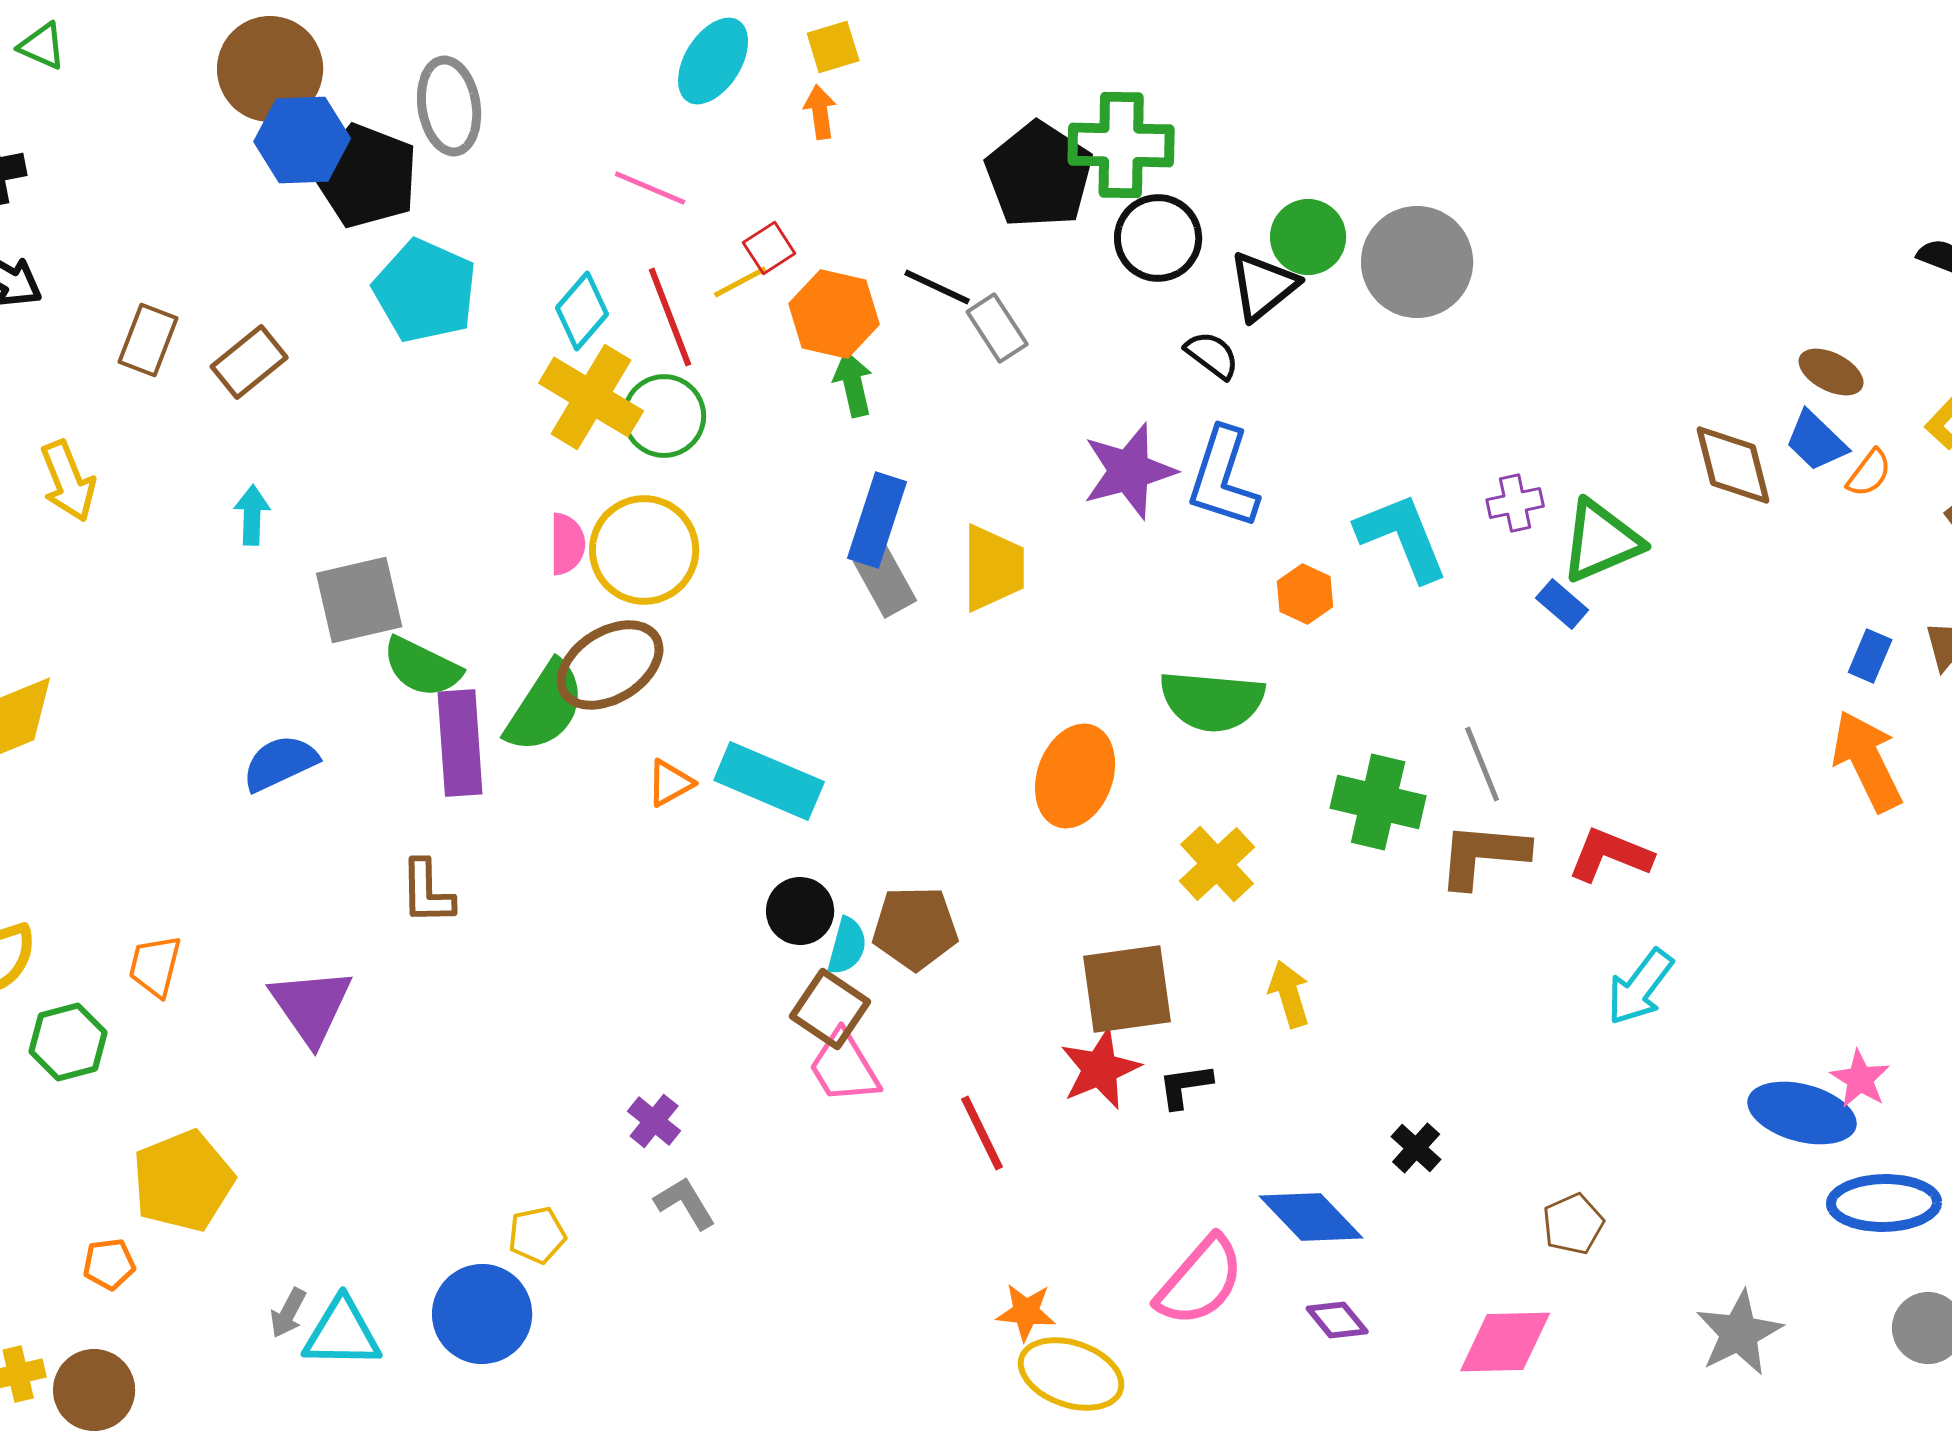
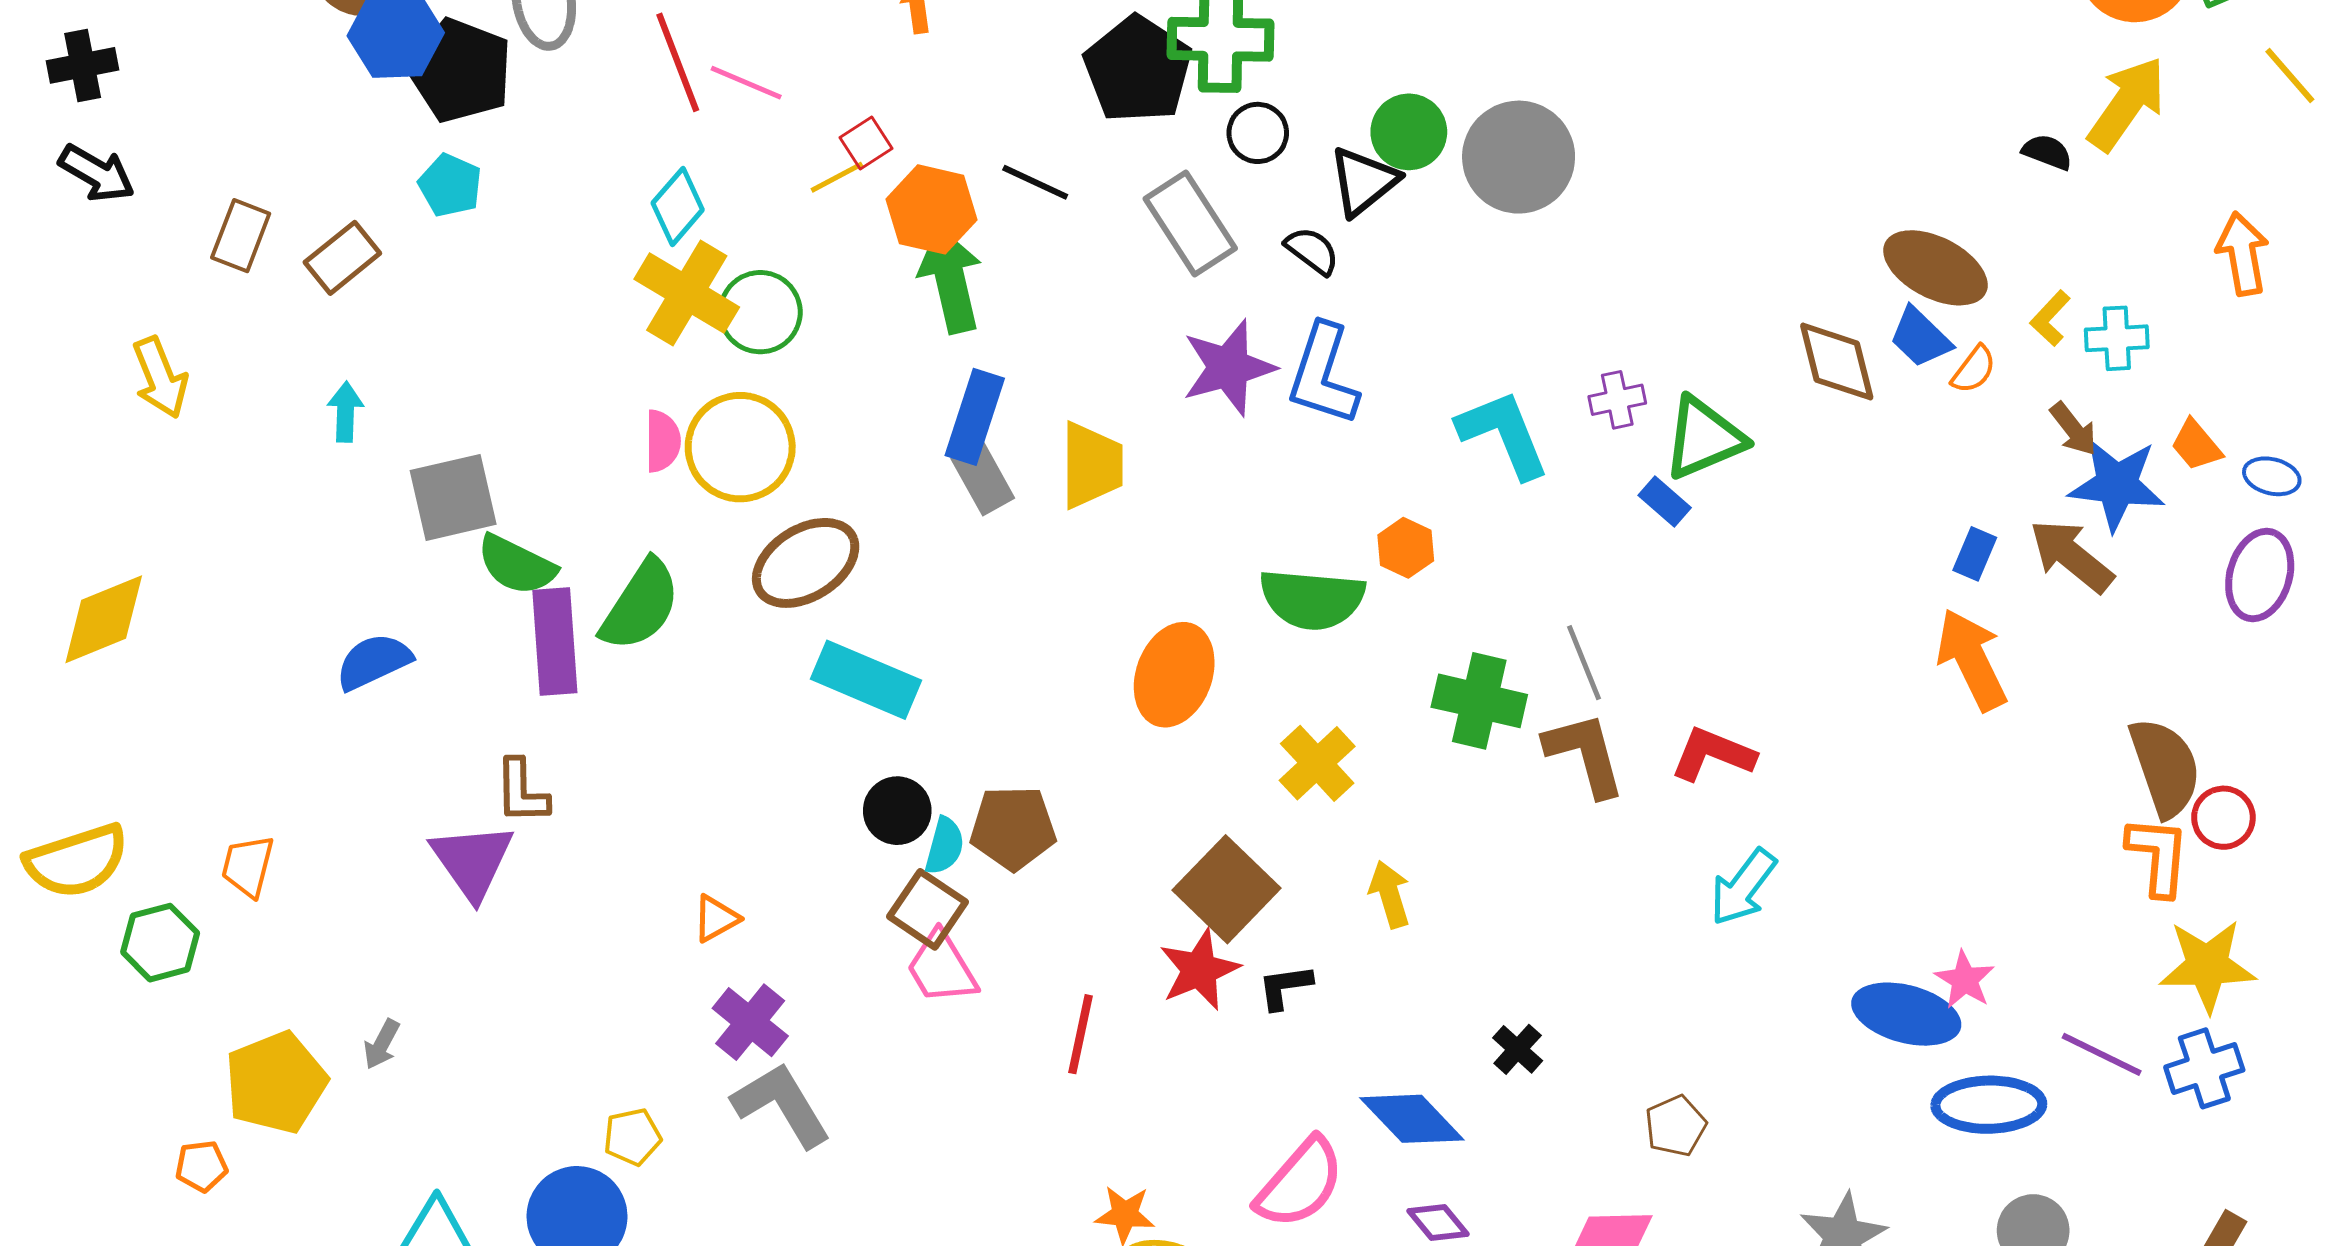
black circle: (1158, 238) -> (1258, 133), size x0.7
cyan pentagon: (425, 291) -> (450, 185), moved, size x0.6
red line: (670, 317) -> (678, 62), moved
gray rectangle: (997, 328) -> (1190, 224), moved, size x1.5
brown ellipse: (1831, 372) -> (1935, 268), size x1.6
green arrow: (853, 384) -> (951, 280), size x1.6
orange hexagon: (1305, 594) -> (1406, 548), moved
brown ellipse: (610, 665) -> (806, 563), moved
orange triangle: (670, 783) -> (716, 918), moved
brown L-shape: (1483, 855) -> (1585, 754), turned 70
brown square: (1127, 989) -> (1227, 889), turned -38
purple triangle: (311, 1006) -> (472, 861), moved
purple cross: (654, 1121) -> (750, 1022), size x1.4
red line: (982, 1133) -> (1081, 1034), turned 38
gray L-shape: (685, 1203) -> (781, 1105), size x1.6
gray arrow: (288, 1313) -> (382, 1044), moved

